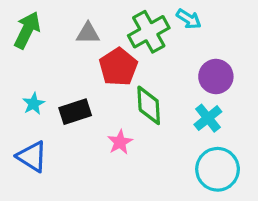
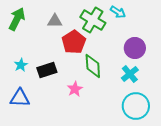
green cross: (149, 32) -> (93, 20), turned -30
blue triangle: (32, 156) -> (20, 98), turned -30

